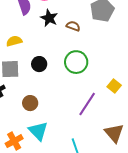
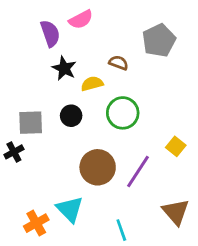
black star: (49, 18) -> (64, 68), moved
yellow semicircle: (14, 41) -> (92, 84), moved
brown circle: (30, 103) -> (98, 167), moved, size x1.6

